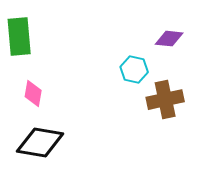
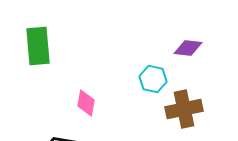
pink diamond: (33, 94) -> (86, 103), moved

